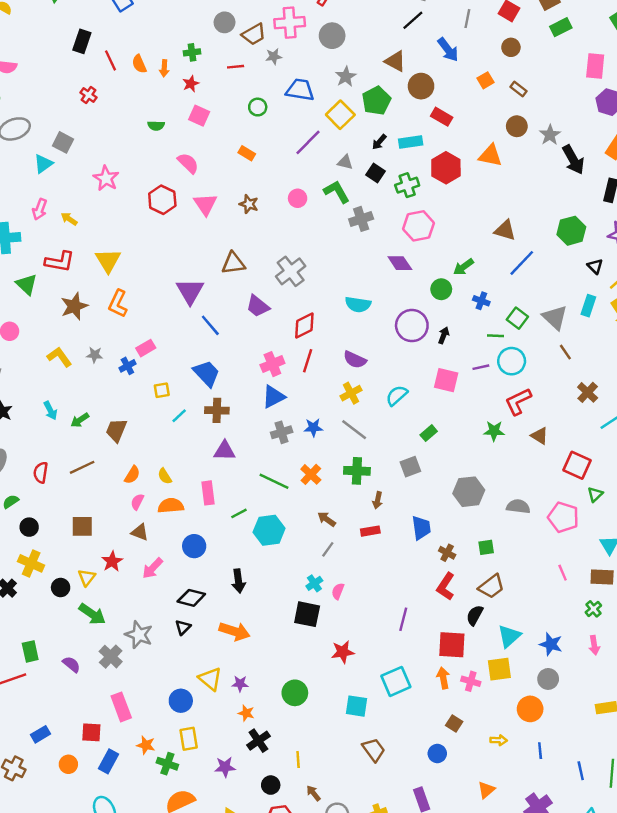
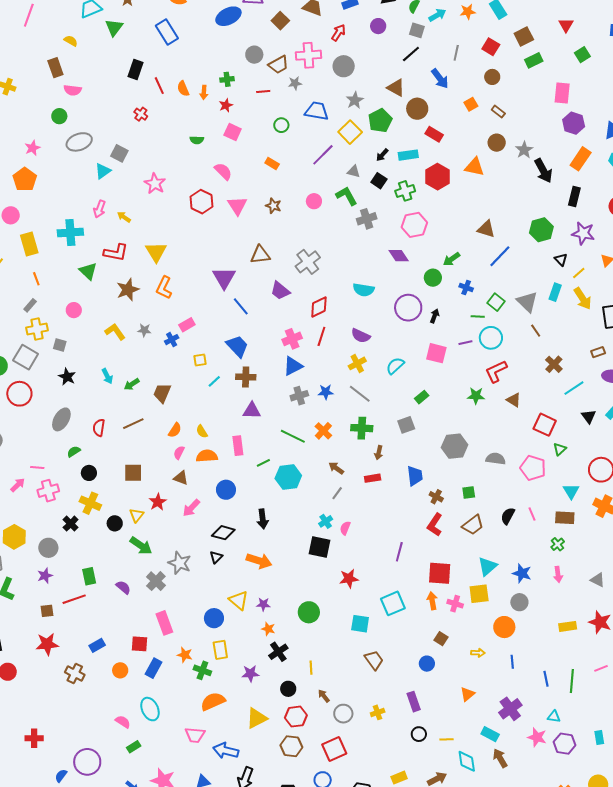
black semicircle: (475, 615) -> (508, 516), moved

